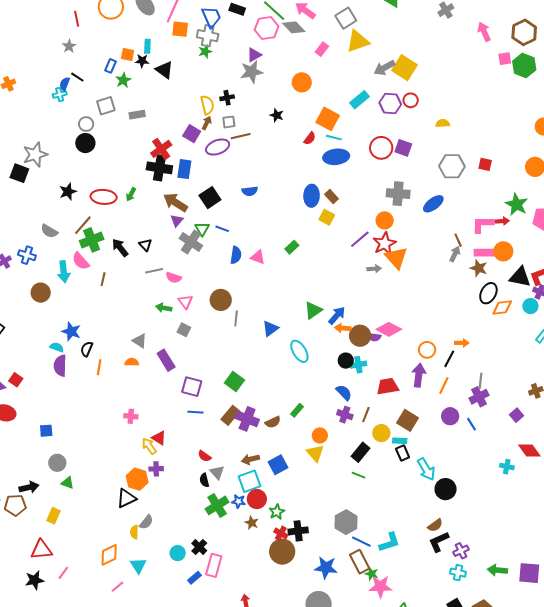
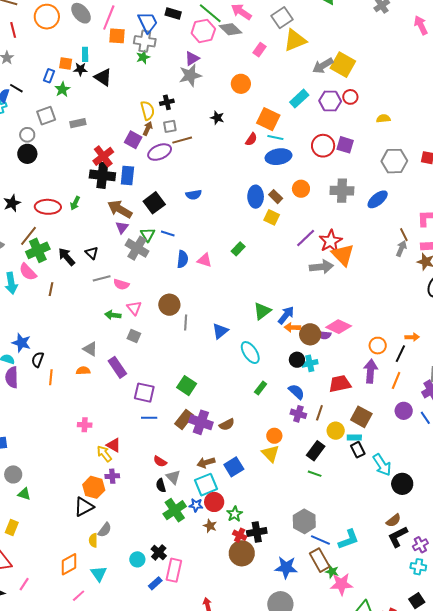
orange circle: (385, 220) -> (301, 189), moved
gray arrow: (374, 269) -> (321, 267), size x1.6
green rectangle: (297, 410) -> (261, 388), moved

